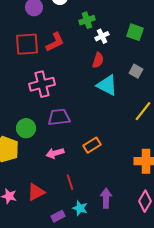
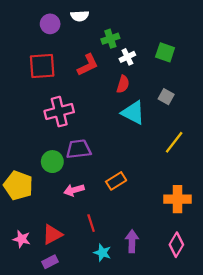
red L-shape: (55, 42) -> (88, 65), moved
green circle: (26, 128) -> (52, 162), moved
purple rectangle: (58, 216) -> (50, 262), moved

